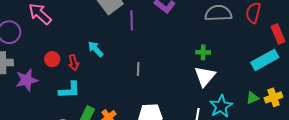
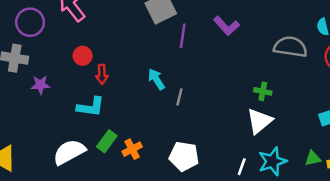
cyan arrow: (96, 49) -> (156, 79), moved
red circle: (52, 59) -> (83, 56), moved
purple star: (27, 80) -> (40, 85), size x0.7

